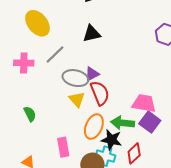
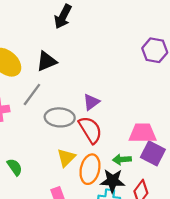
black triangle: (92, 34) -> (47, 61), moved
purple triangle: (92, 74) -> (91, 102), moved
yellow triangle: (77, 99) -> (66, 158), moved, turned 36
green arrow: (122, 123) -> (122, 160), size x0.7

